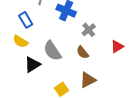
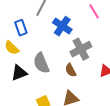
gray cross: (89, 30) -> (81, 49), size x1.5

